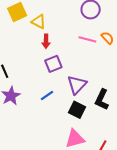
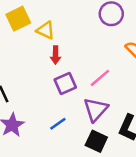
pink line: (87, 39) -> (100, 78), moved, turned -54

